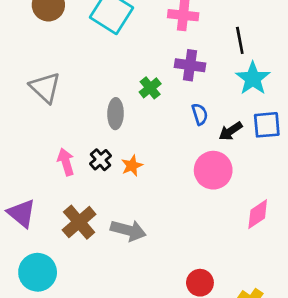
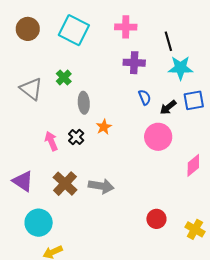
cyan star: (253, 78) -> (180, 68), turned -30
green cross: (150, 88) -> (64, 78), moved
orange star: (132, 166) -> (104, 127), moved

